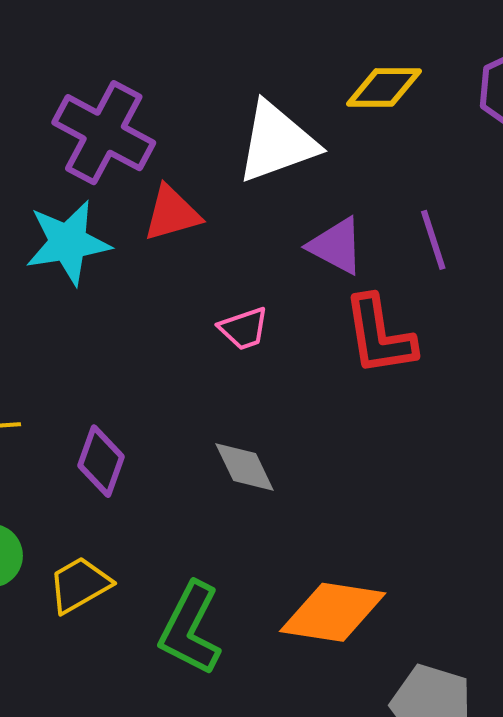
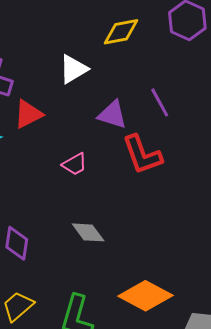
white triangle: (277, 142) -> (73, 69), size x0.7
orange diamond: (333, 612) -> (145, 296), turned 30

